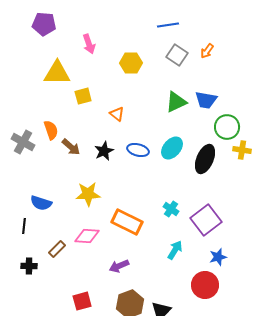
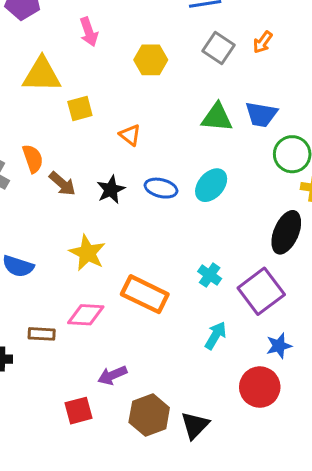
green triangle: (176, 102) -> (217, 117), turned 30
black ellipse: (205, 159) -> (286, 232), moved
yellow star: (88, 194) -> (87, 253), turned 30
brown rectangle: (57, 249) -> (42, 334), turned 48
purple arrow: (119, 266) -> (112, 375), moved

